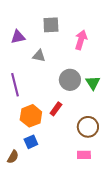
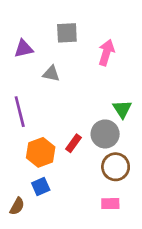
gray circle: (70, 80) -> (105, 134), moved

